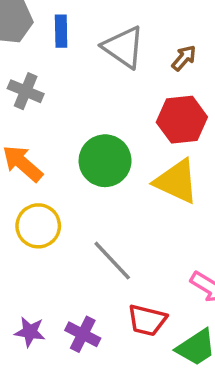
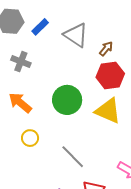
blue rectangle: (61, 31) -> (40, 27), turned 48
brown arrow: (184, 58) -> (106, 49), moved
yellow circle: (38, 226) -> (30, 138), size x0.7

